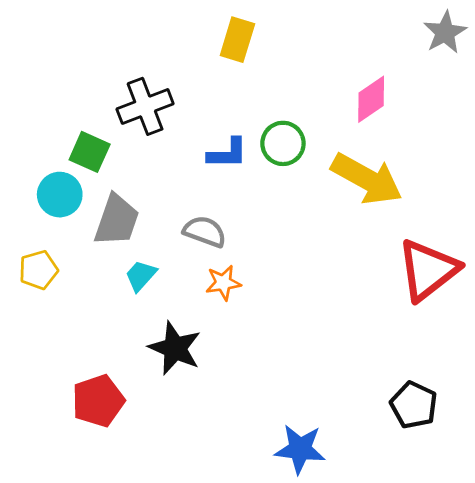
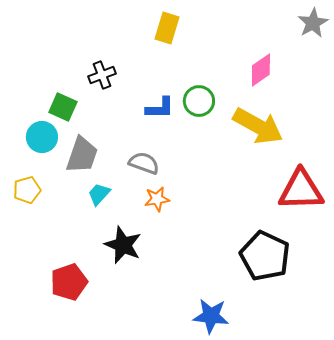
black cross: (145, 106) -> (102, 75), size x0.7
red triangle: (428, 270) -> (301, 190), turned 36
black pentagon: (414, 405) -> (265, 256), moved, size x1.5

